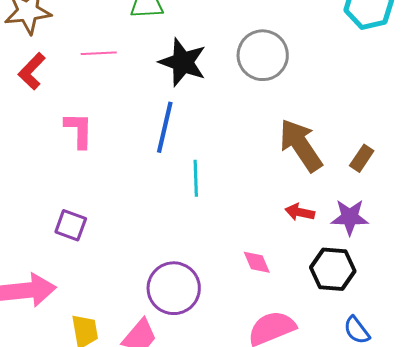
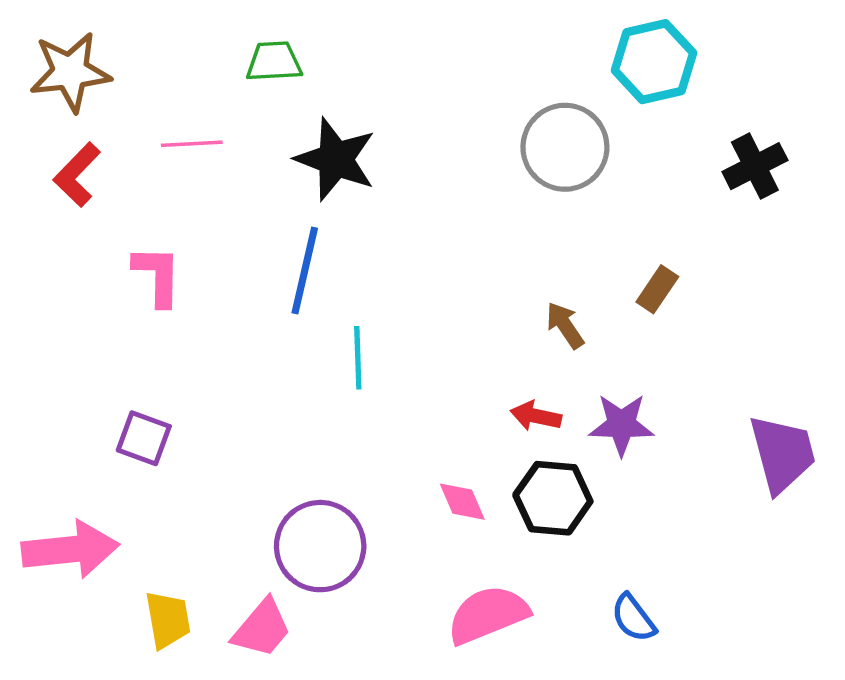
gray circle: (263, 55) -> (565, 147), moved
brown arrow: (301, 145) -> (565, 325), moved, size x0.5
brown rectangle: (362, 158) -> (657, 289), moved
black hexagon: (333, 269) -> (553, 498), moved

